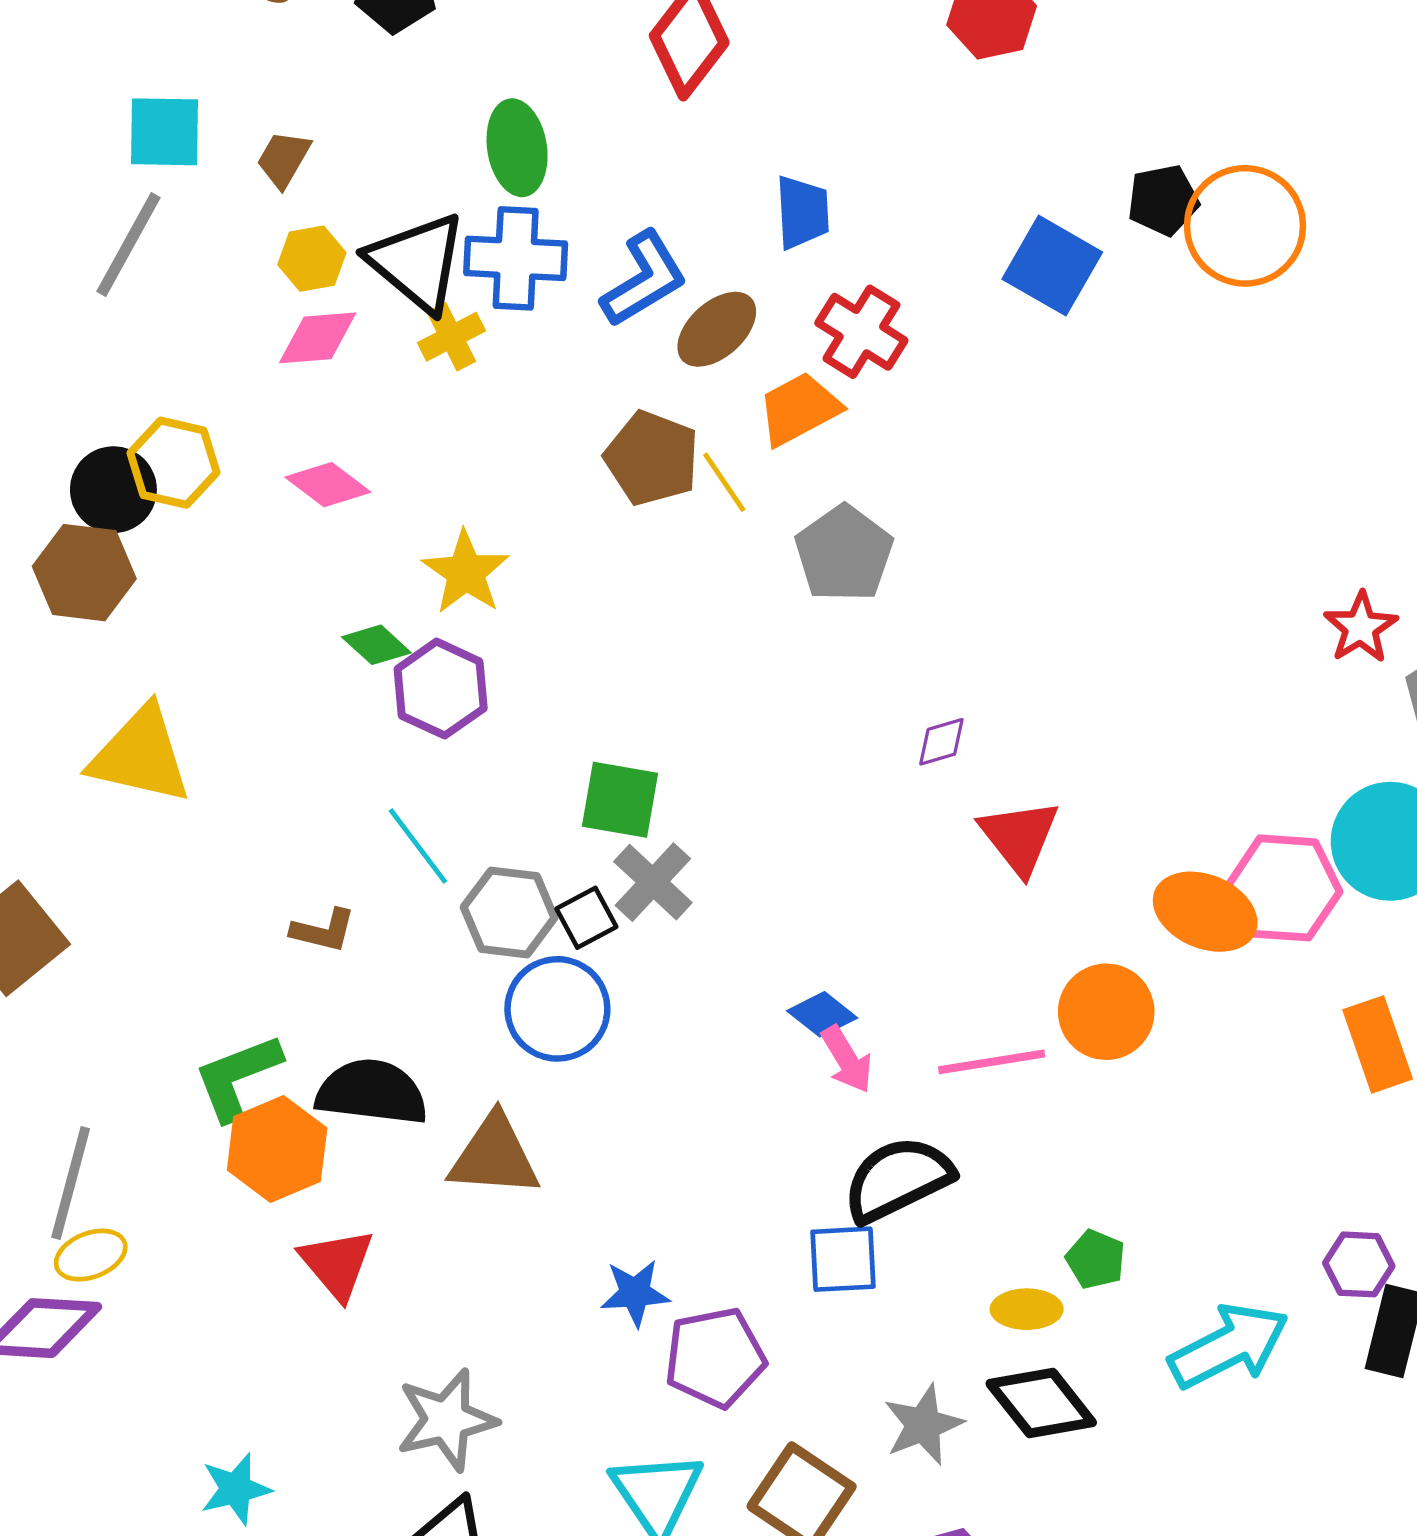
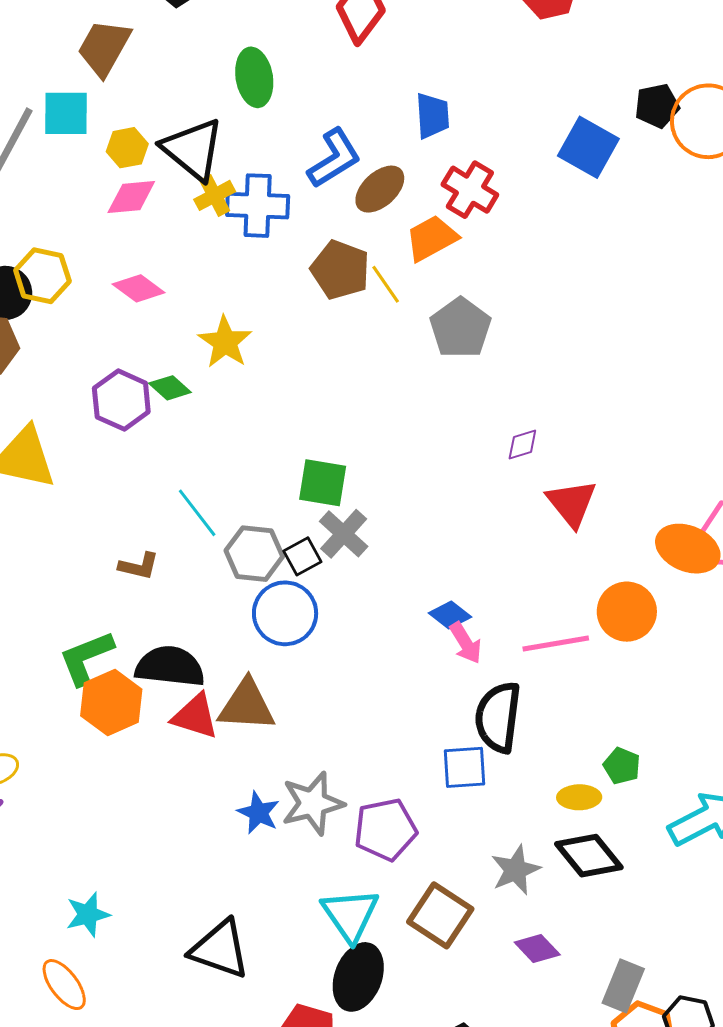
cyan square: (164, 132) -> (66, 113), moved
brown trapezoid: (284, 159) -> (104, 48), moved, size x1.6
blue cross: (516, 258) -> (258, 206), moved
purple hexagon: (441, 689) -> (121, 400), moved
black semicircle: (898, 1179) -> (498, 717), turned -56
red triangle: (337, 1264) -> (195, 716), moved, turned -32
blue star: (635, 1293) -> (258, 813), moved, turned 30
gray star: (447, 1420) -> (313, 803), moved

